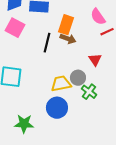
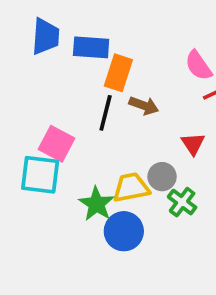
orange rectangle: (66, 25) -> (118, 73), moved
pink square: (15, 28) -> (56, 144), moved
green star: (24, 124) -> (96, 204), moved, turned 30

